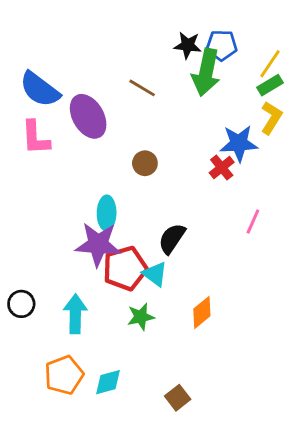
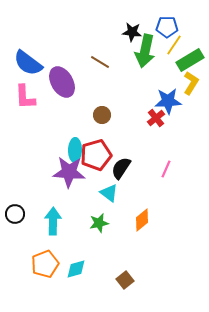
blue pentagon: (222, 45) -> (167, 27), moved
yellow line: (270, 64) -> (174, 45), moved
green rectangle: (270, 85) -> (190, 60), size x1.5
pink line: (253, 222) -> (166, 169), moved
red pentagon: (125, 268) -> (96, 155), moved

